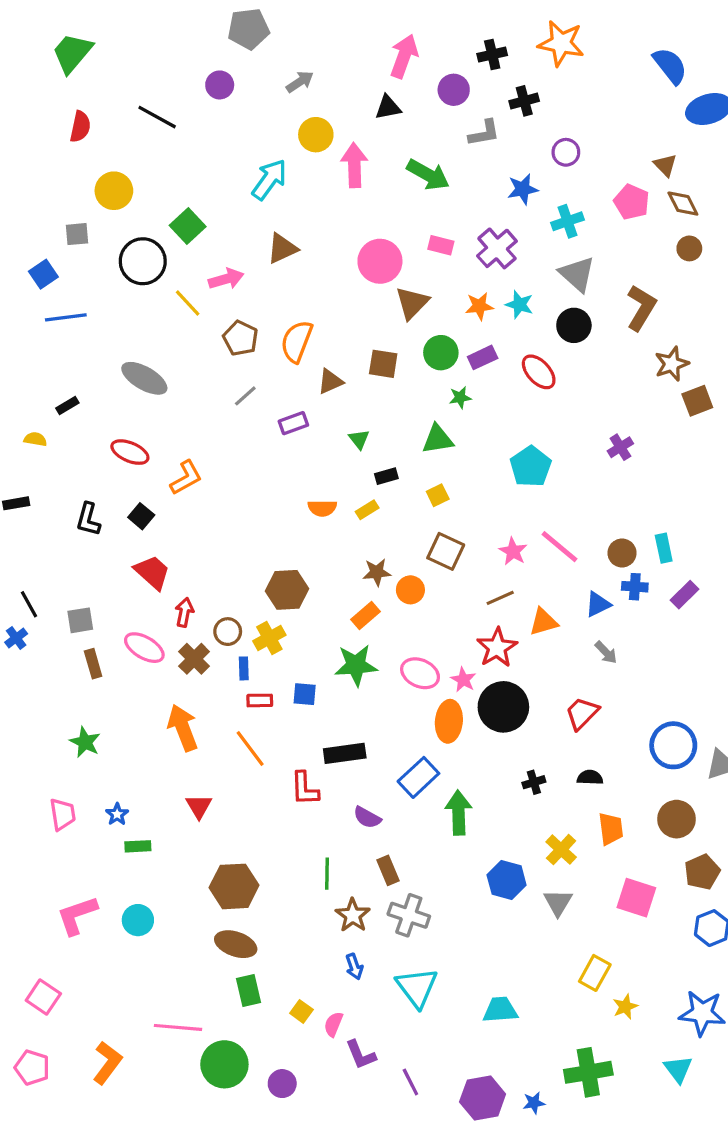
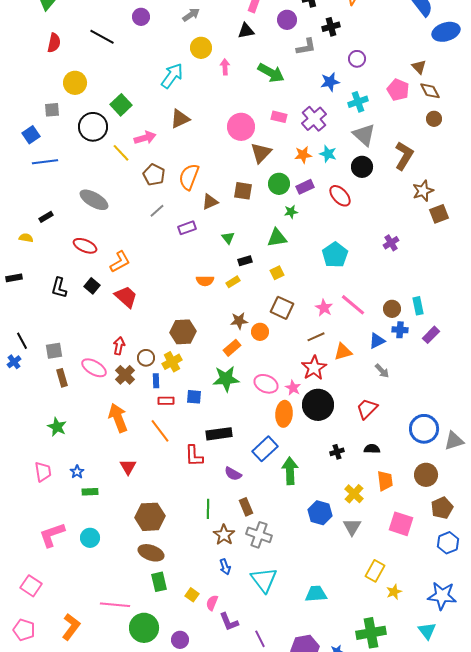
pink arrow: (354, 165) -> (225, 67), size x0.6
red trapezoid: (152, 572) -> (126, 297), moved

